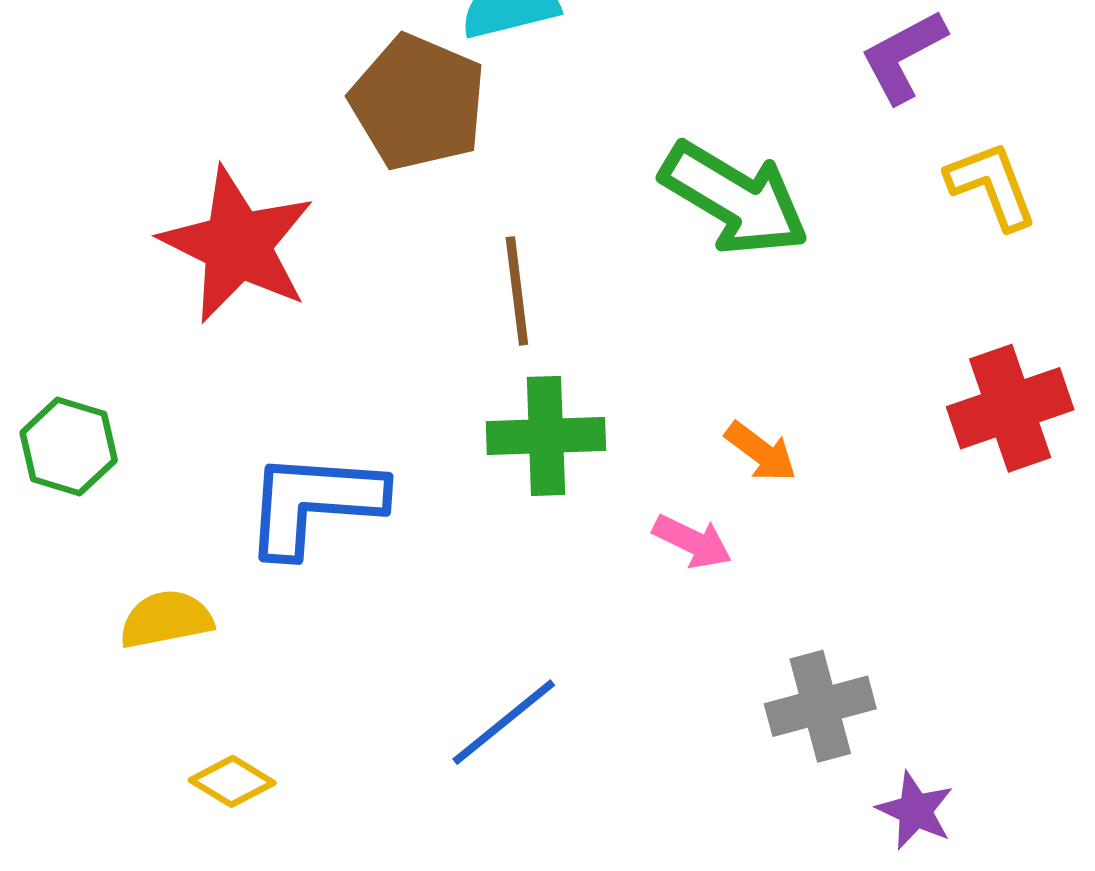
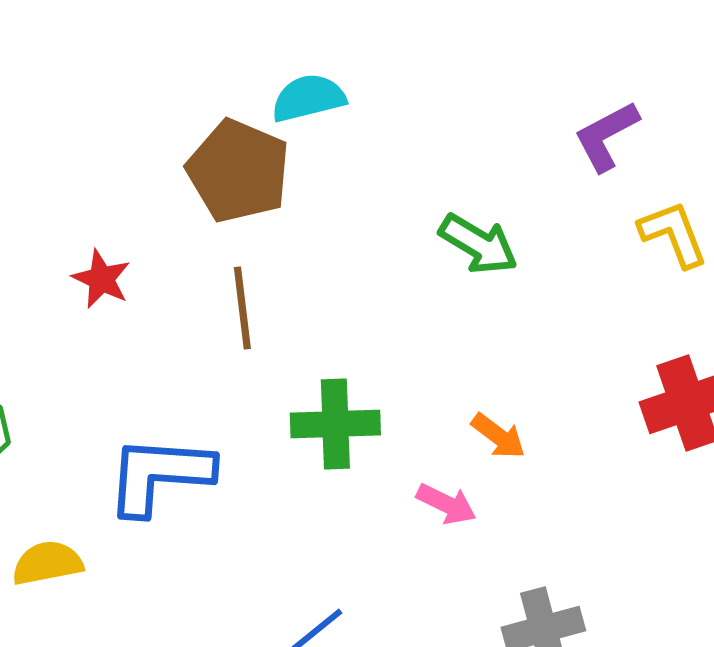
green arrow: (735, 199) -> (478, 244), size x0.7
red star: (237, 245) -> (101, 279), size x0.5
brown line: (517, 291) -> (242, 308), moved

